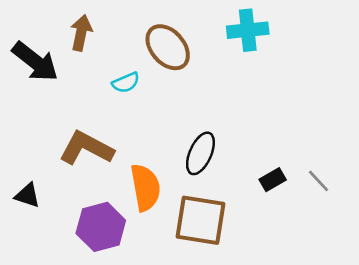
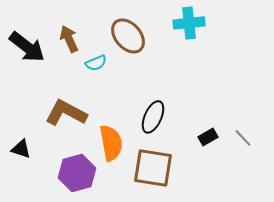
brown arrow: (81, 33) -> (69, 39), moved, turned -36

